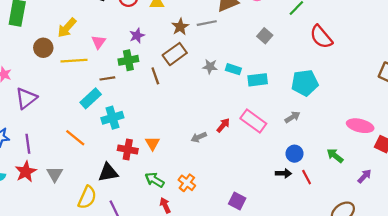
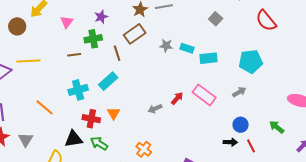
yellow line: (74, 61) -> (28, 61), moved
cyan rectangle: (91, 98) -> (108, 81), moved
green arrow: (155, 180) -> (99, 143), moved

